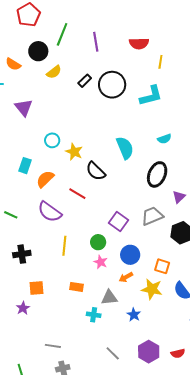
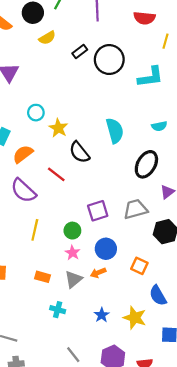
purple square: (119, 222) -> (98, 211), turned 30
yellow star: (152, 289) -> (135, 318), moved
gray triangle: (109, 297) -> (73, 279), moved, turned -42

